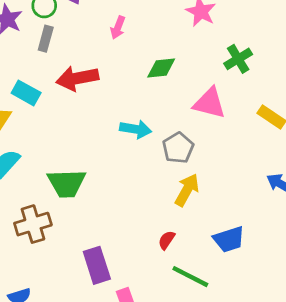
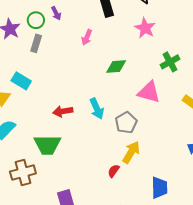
red arrow: (77, 78) -> (63, 111), moved, size x0.7
cyan arrow: (136, 129) -> (97, 109), turned 55
blue trapezoid: (229, 239) -> (159, 188), turned -75
red semicircle: (167, 240) -> (114, 171), moved

